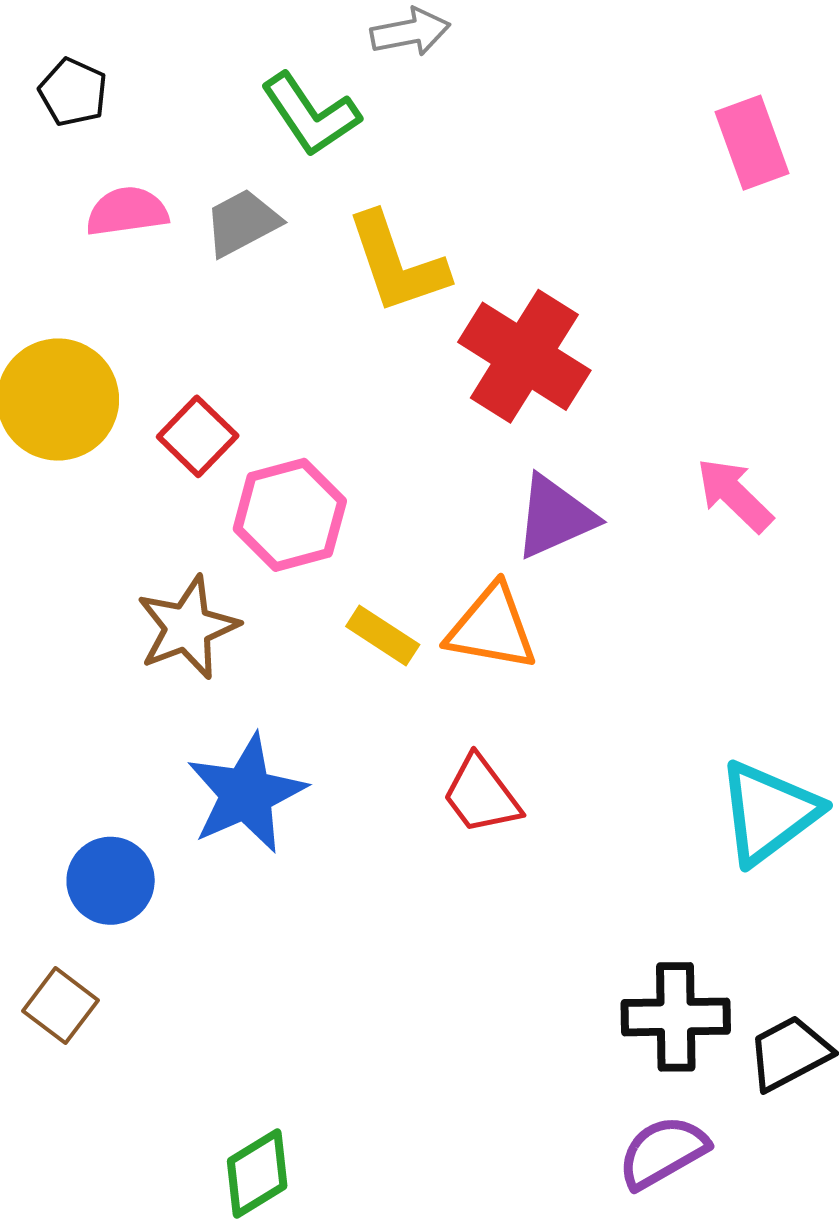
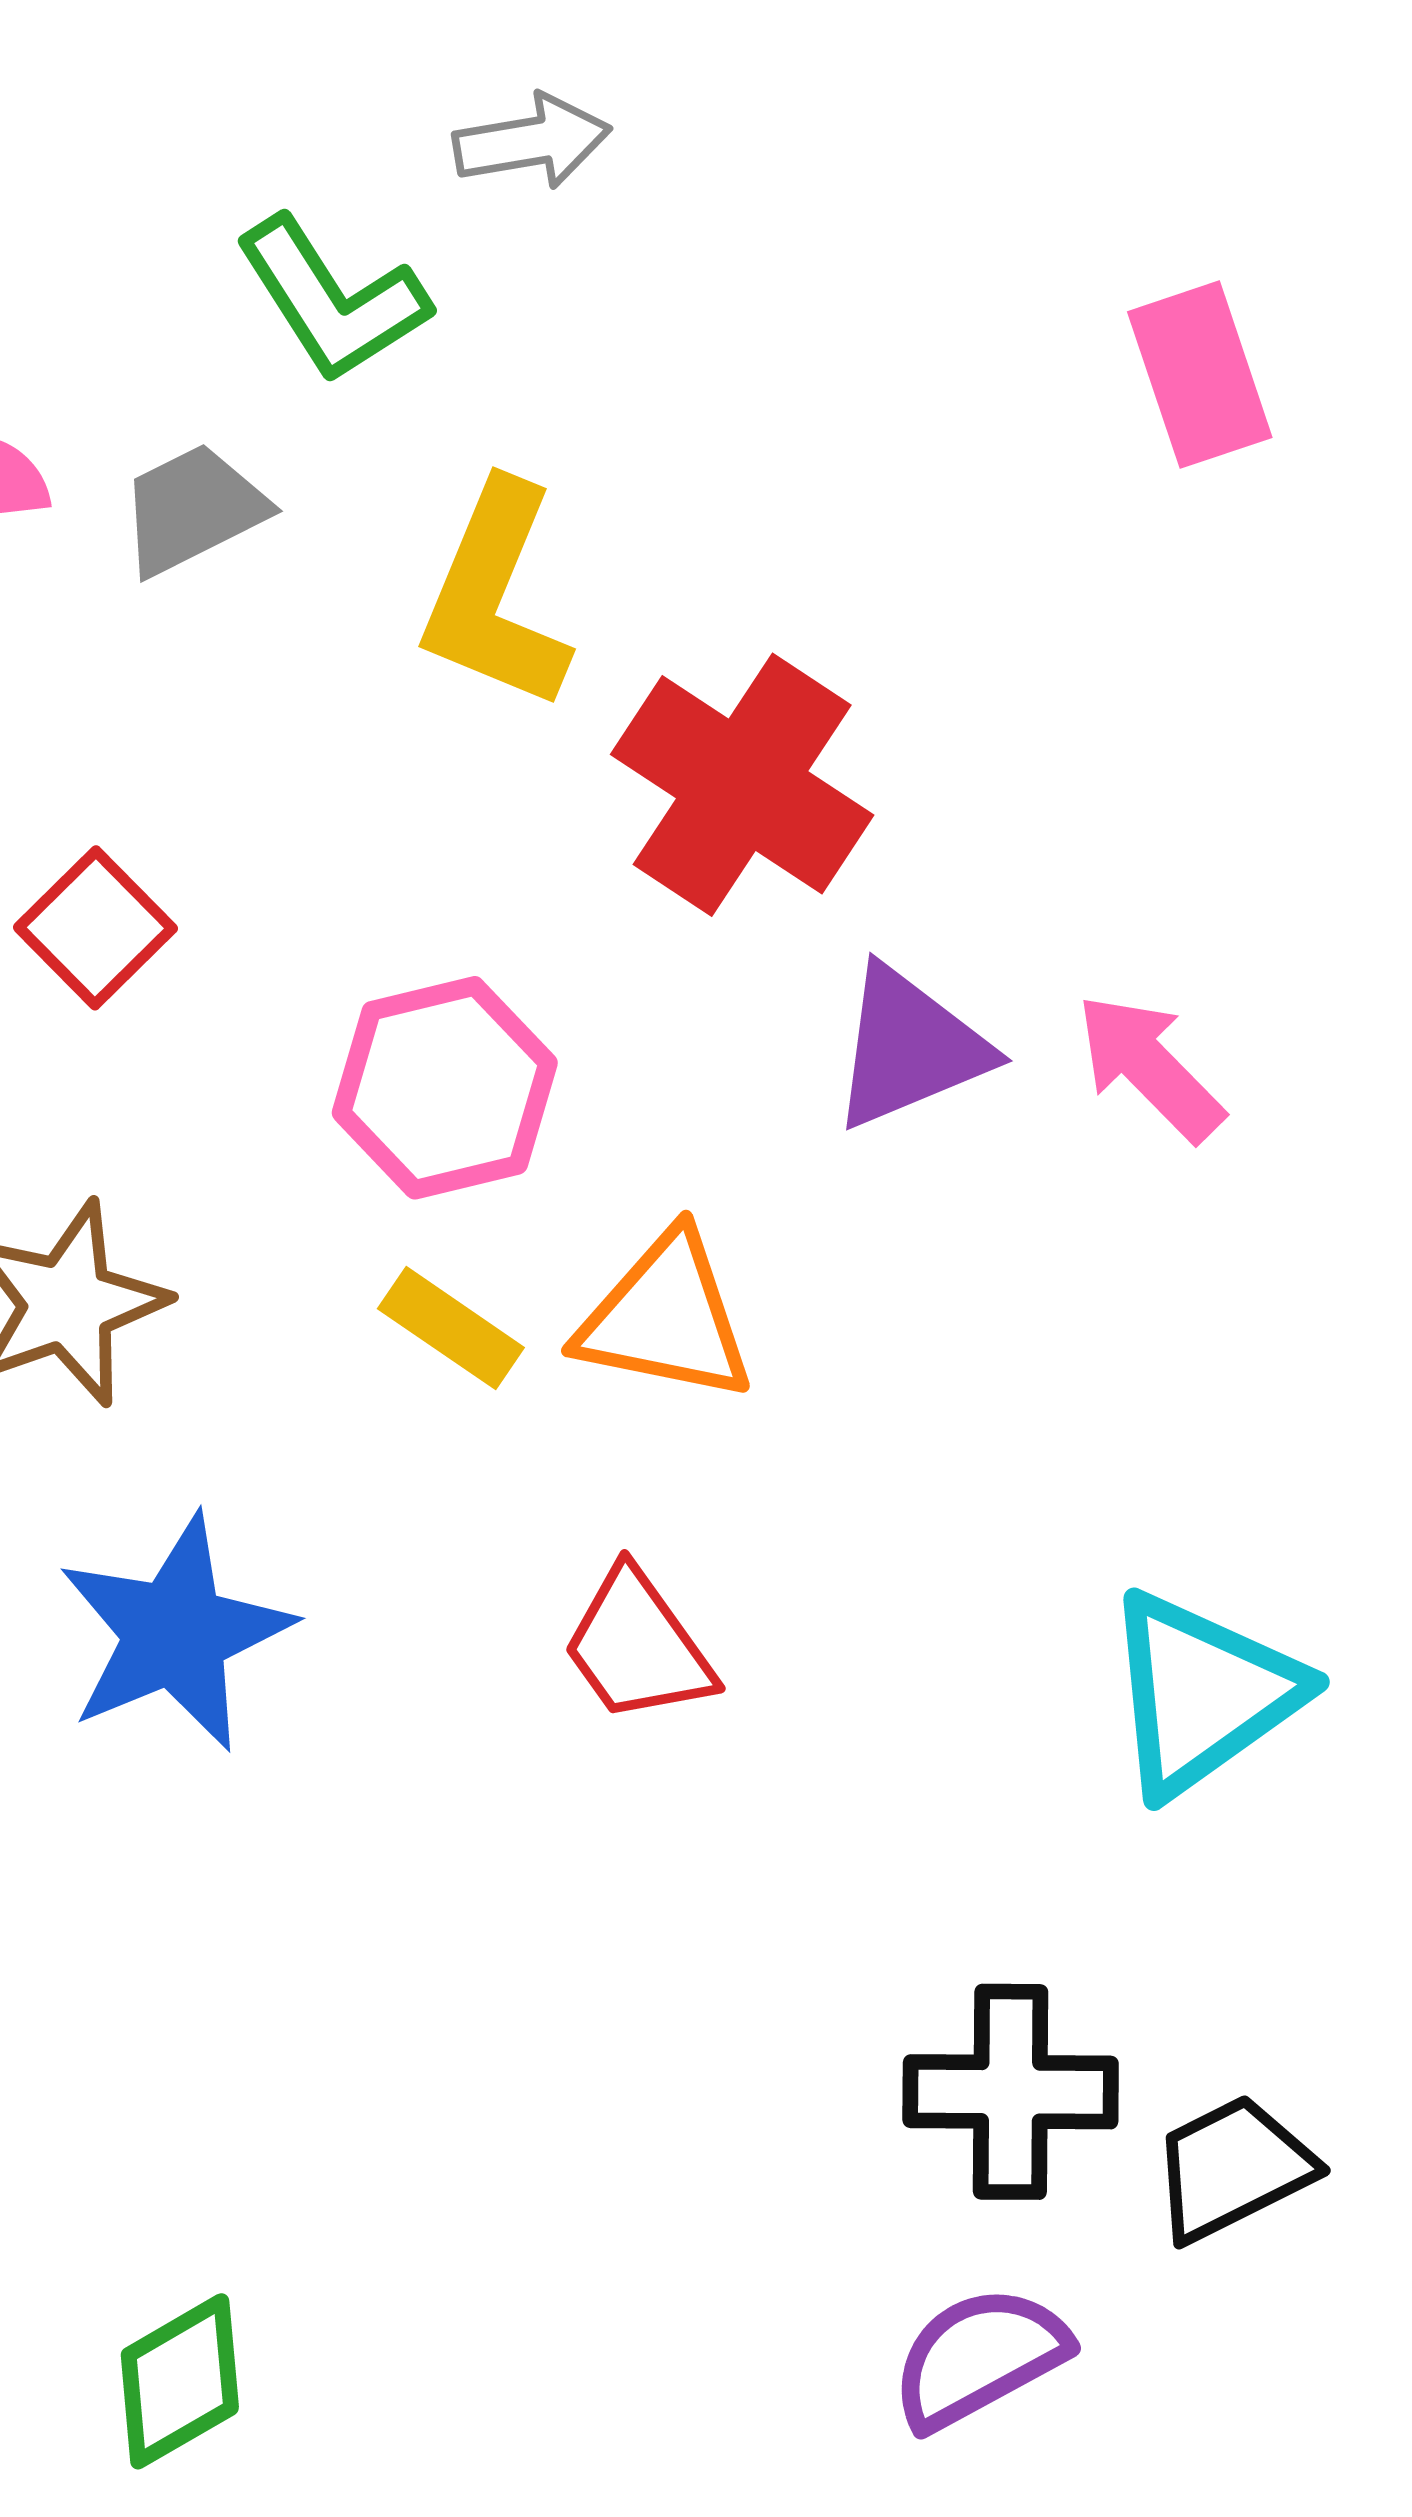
yellow L-shape: (397, 263) -> (495, 596), turned 40
pink hexagon: (290, 515) -> (445, 1088), moved
purple triangle: (555, 517) -> (910, 1048), moved

